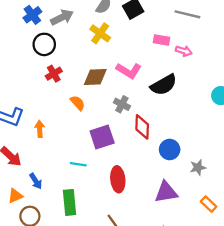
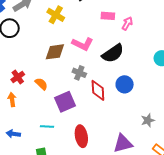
pink arrow: (184, 51) -> (127, 23), turned -72
red cross: (54, 74) -> (18, 77), moved
orange semicircle: (78, 103) -> (41, 84), moved
blue circle: (170, 149) -> (125, 84), moved
blue arrow: (36, 181) -> (13, 134), moved, turned 136

